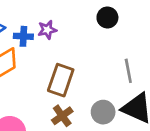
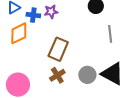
gray line: (128, 71) -> (110, 34), moved

